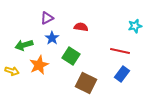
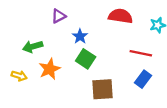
red semicircle: (81, 27) -> (120, 16), moved, size x1.5
blue star: (52, 38) -> (80, 36), moved
brown square: (86, 83) -> (102, 89), turned -30

